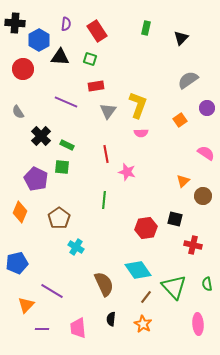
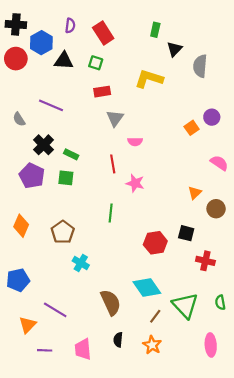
black triangle: (181, 38) -> (174, 49), moved
red circle: (23, 69) -> (16, 59), moved
gray semicircle: (188, 80) -> (200, 66), moved, turned -50
purple line: (66, 102) -> (51, 105), moved
yellow L-shape: (138, 105) -> (149, 79), moved, turned -92
purple circle: (207, 108) -> (212, 117), moved
pink semicircle: (141, 133) -> (135, 142), moved
purple pentagon: (36, 179) -> (32, 176), moved

